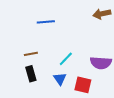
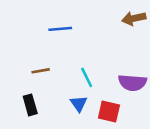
cyan line: (66, 59) -> (87, 77), turned -70
black rectangle: (31, 74) -> (30, 105), moved

